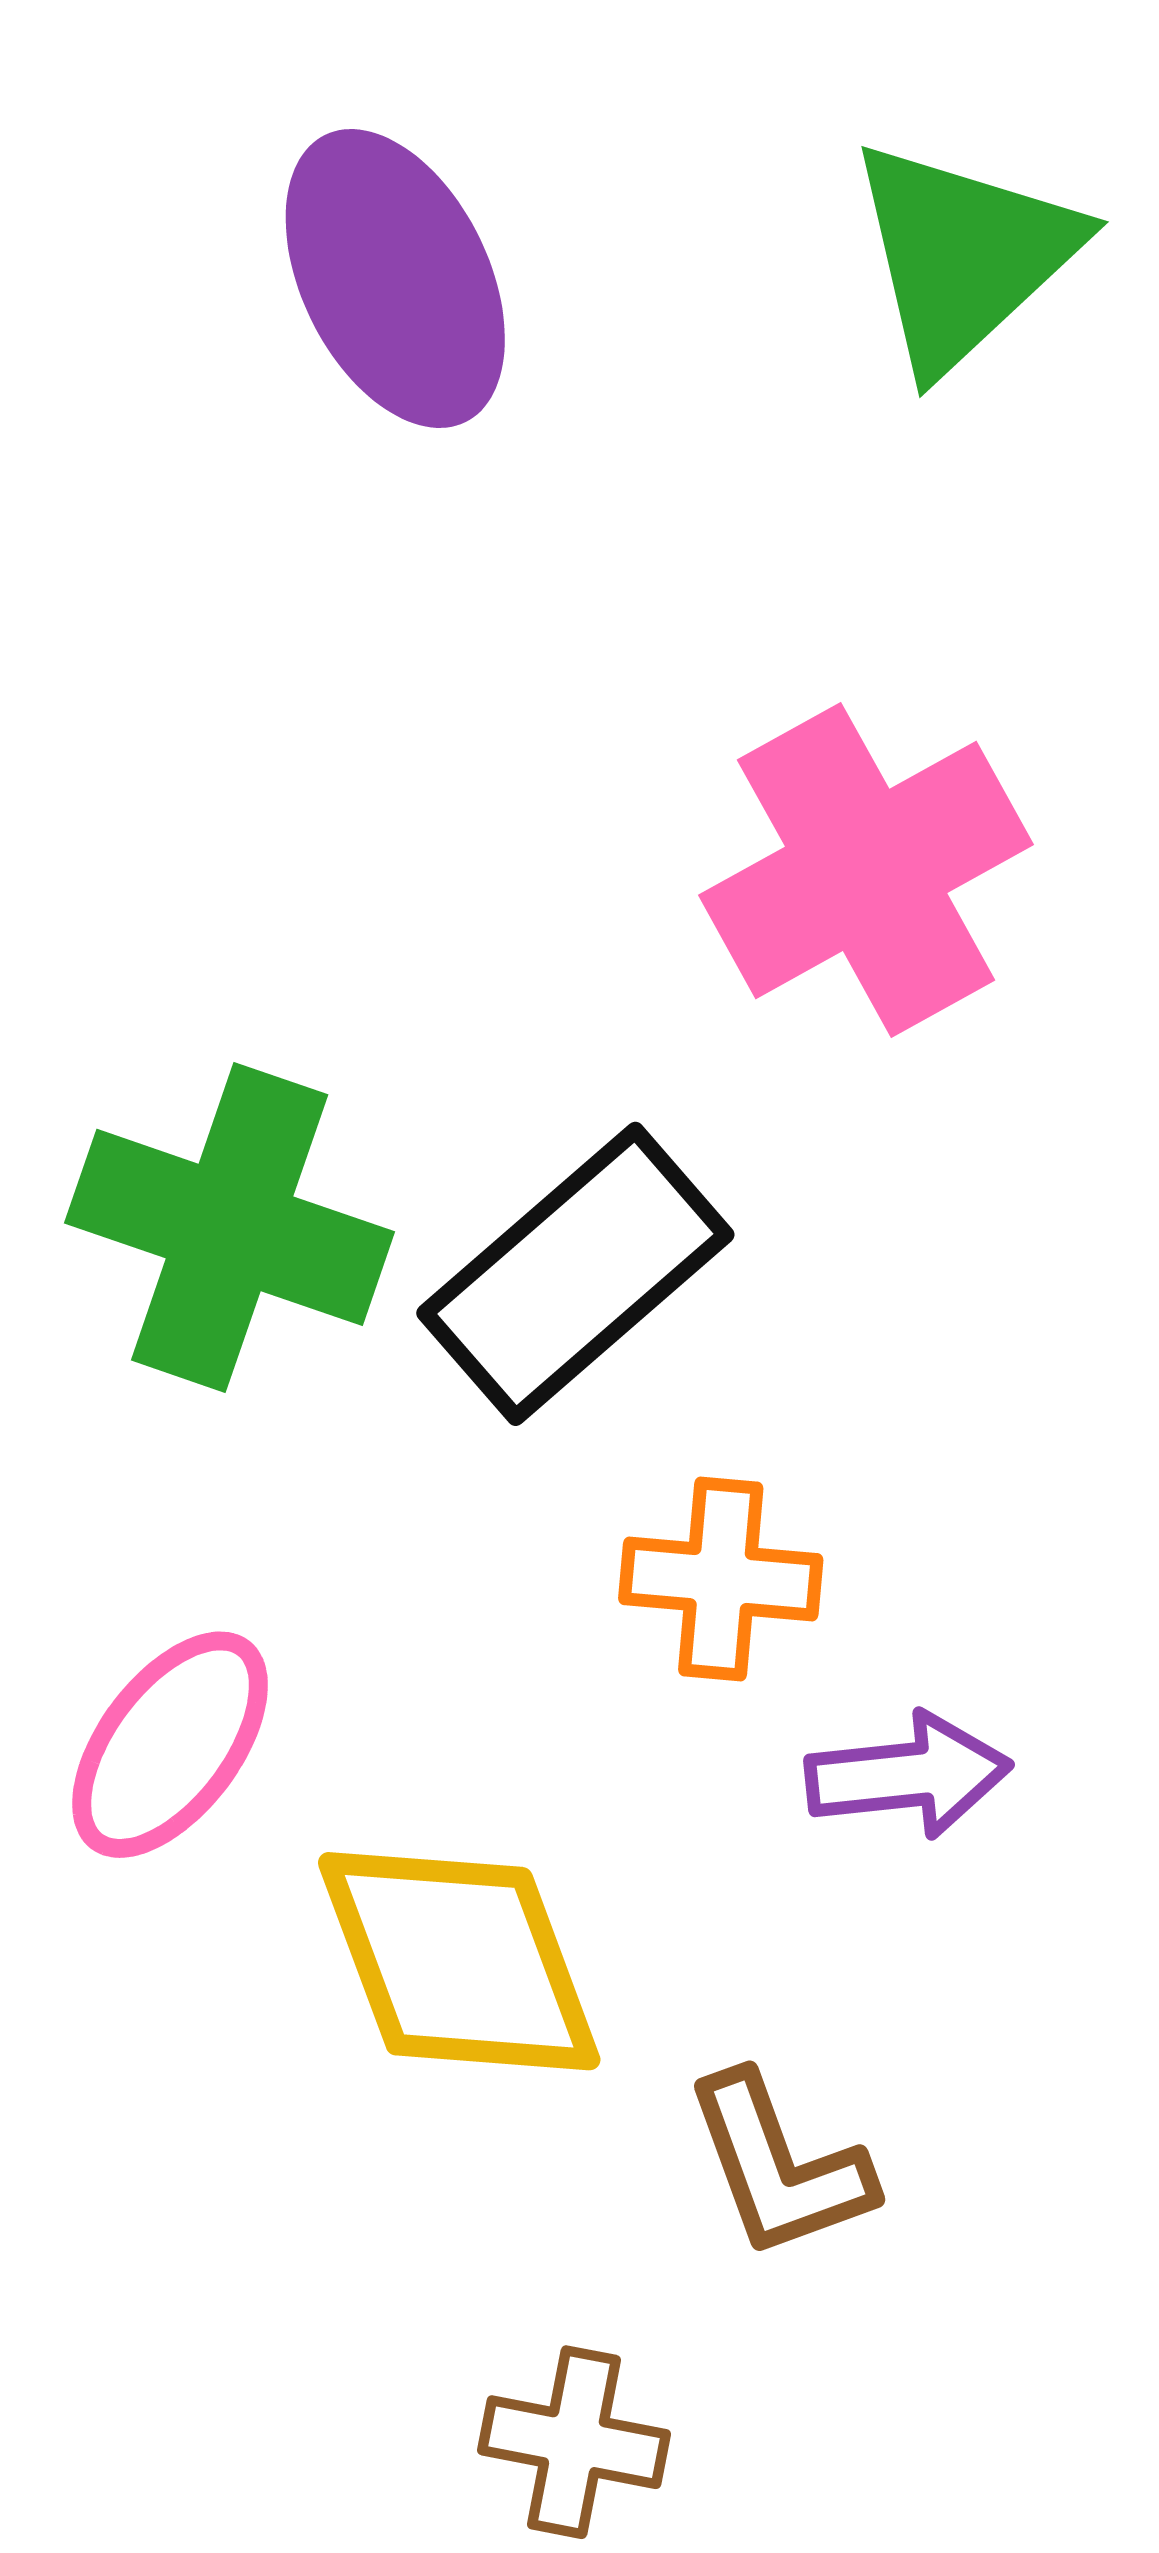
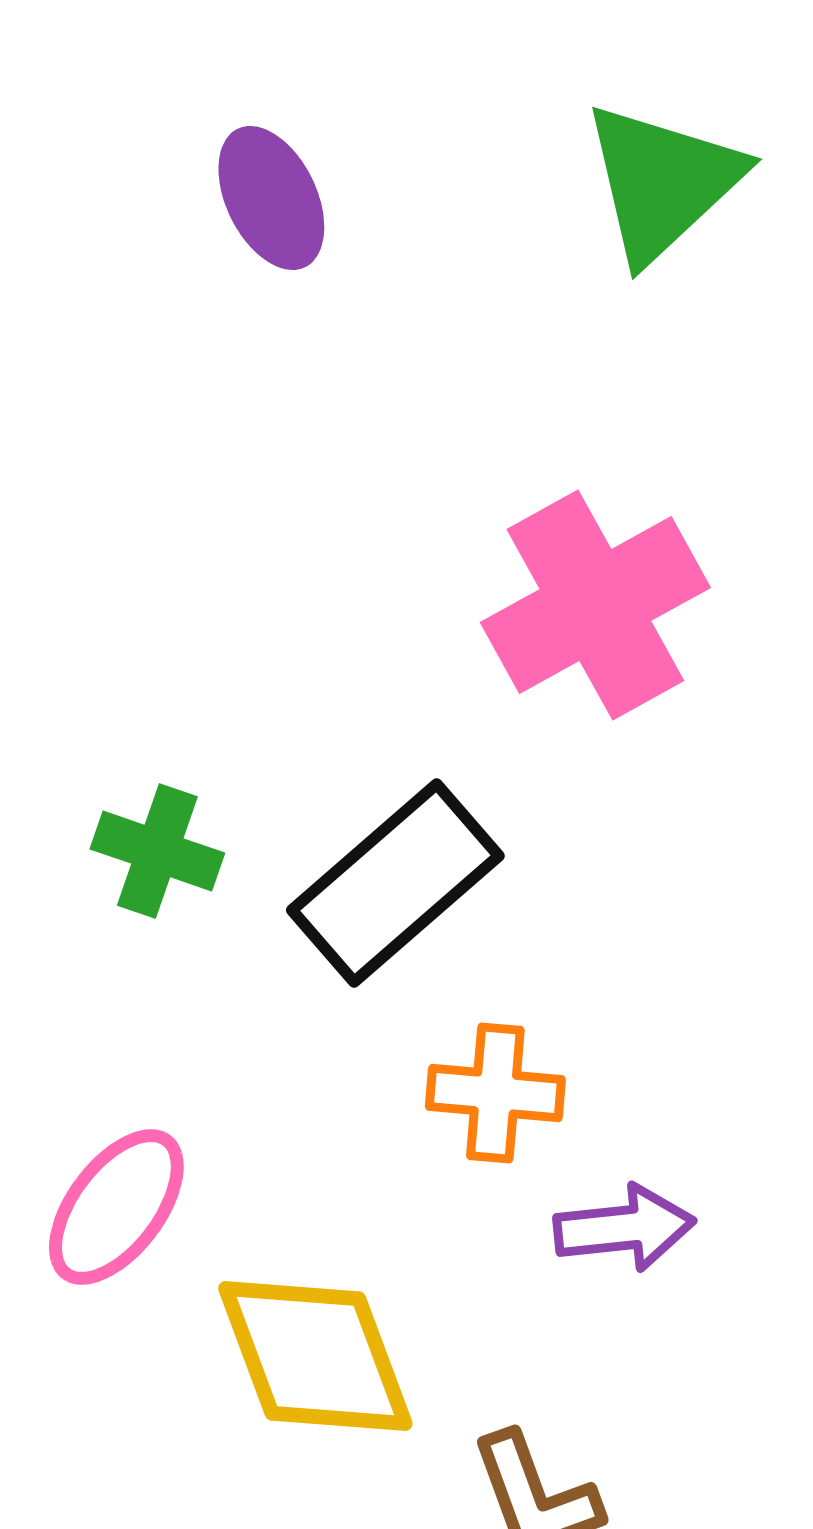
purple ellipse: (395, 279) -> (271, 198), size x0.7
green cross: (230, 1227) -> (157, 851), size x0.6

